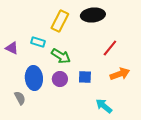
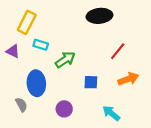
yellow rectangle: (60, 21) -> (27, 22), moved
green arrow: (61, 56) -> (65, 60), turned -66
purple circle: (60, 79) -> (64, 109), moved

